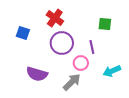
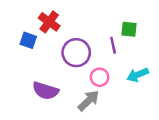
red cross: (55, 18) -> (49, 22), moved
purple line: (92, 47) -> (113, 45), moved
cyan arrow: (112, 71) -> (138, 75), moved

